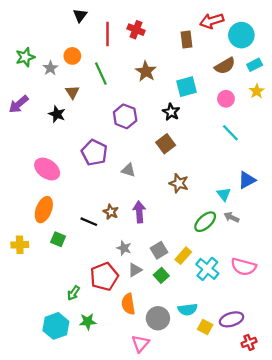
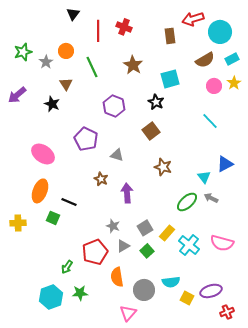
pink circle: (226, 99) -> (214, 86), moved
brown star: (111, 212) -> (101, 179), moved
black line: (89, 222) -> (69, 202), moved

